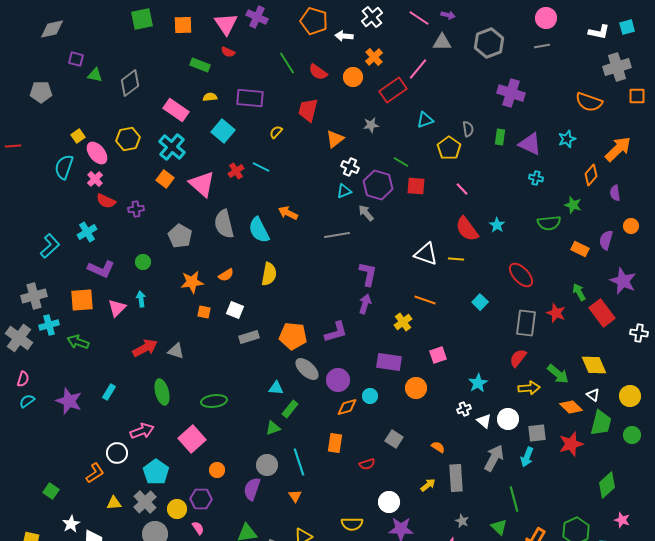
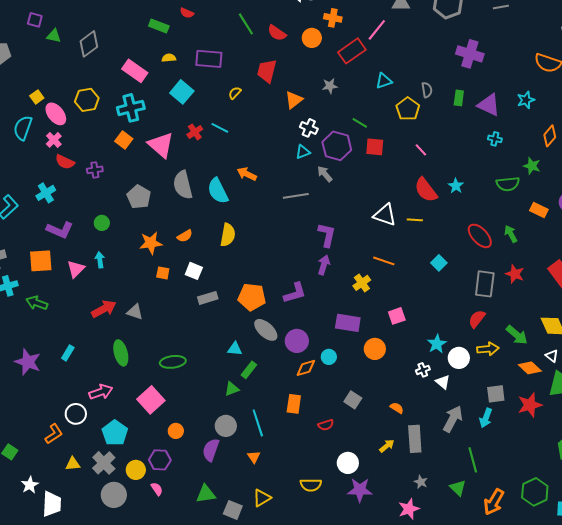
orange cross: (374, 57) -> (333, 18), turned -36
cyan cross: (172, 147) -> (131, 108), turned 36
green arrow: (579, 292) -> (511, 234), moved
white circle: (508, 419) -> (459, 358), moved

